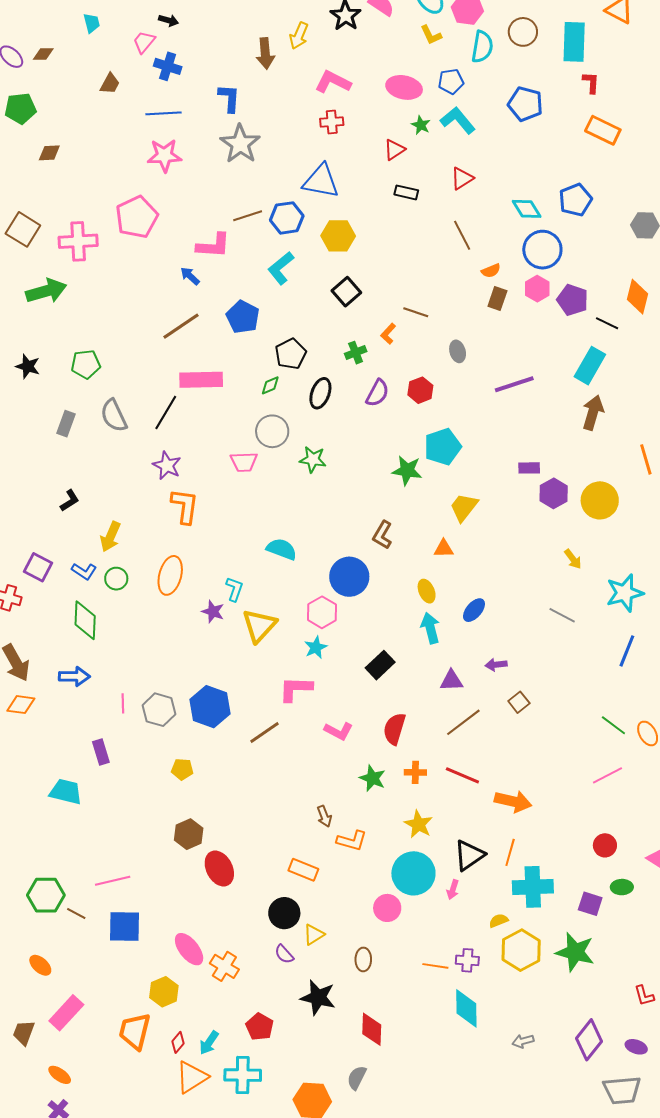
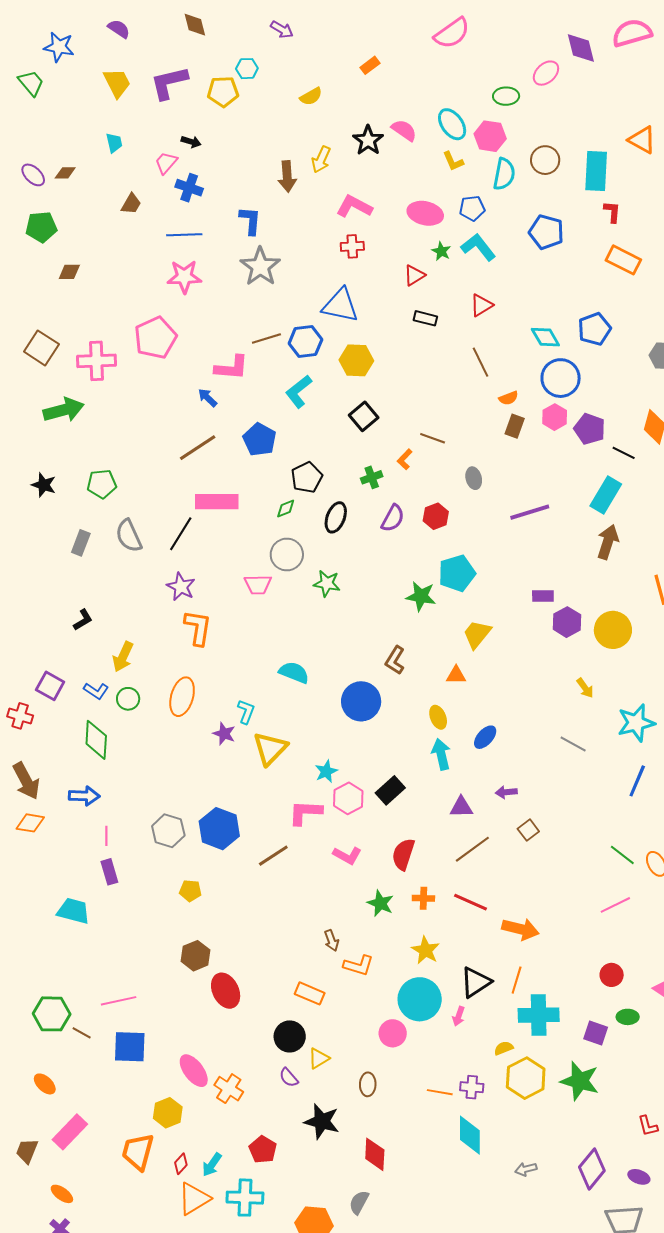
pink hexagon: (322, 612) -> (348, 798), moved
pink line: (123, 703) -> (106, 836), moved

